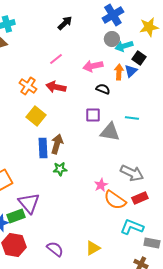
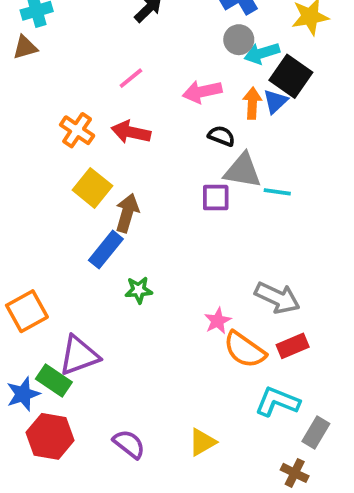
black square: (139, 58) -> (291, 76), size x1.5
purple square: (93, 115) -> (216, 198), moved
gray triangle: (110, 132) -> (243, 171), moved
brown arrow: (57, 144) -> (127, 213), moved
blue rectangle: (43, 148) -> (106, 250), turned 42
purple triangle: (29, 203) -> (79, 355), turned 50
green rectangle: (16, 216) -> (54, 381), turned 54
gray rectangle: (152, 243) -> (316, 433), turned -70

